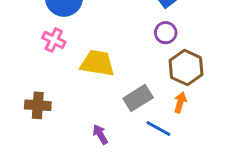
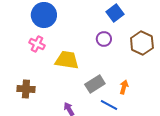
purple circle: (166, 33) -> (104, 39), moved
brown hexagon: (186, 68) -> (142, 43), moved

